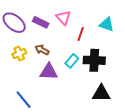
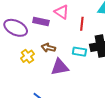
cyan rectangle: (72, 61) -> (79, 52), turned 72

